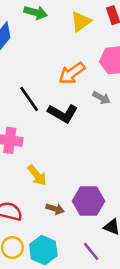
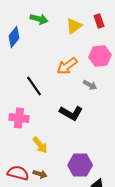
black L-shape: (63, 113) -> (71, 113), moved
brown arrow: (55, 209) -> (40, 174), moved

